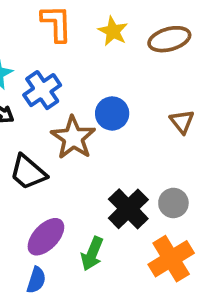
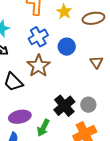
blue cross: (42, 90) -> (38, 37), moved
blue circle: (112, 113) -> (67, 47), moved
purple ellipse: (46, 237) -> (20, 117), turned 30

